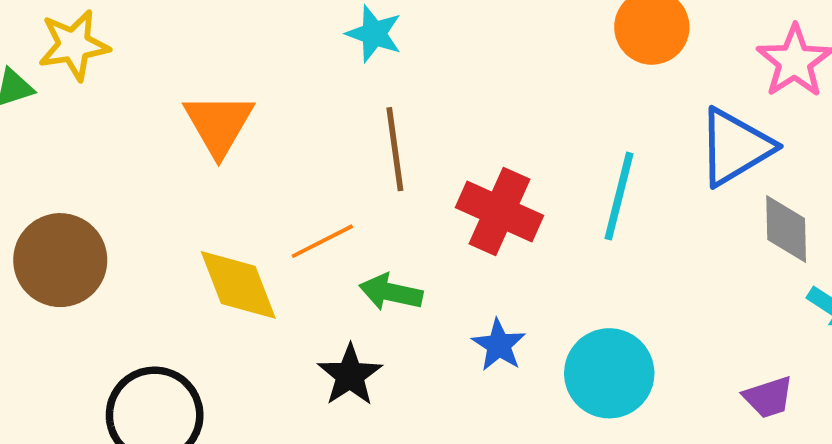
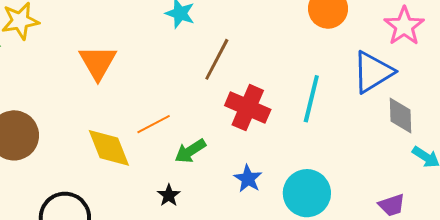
brown line: (395, 149) -> (217, 59), moved, turned 36
green arrow: (391, 292) -> (190, 151), turned -44
black star: (350, 375) -> (169, 195), size x0.7

